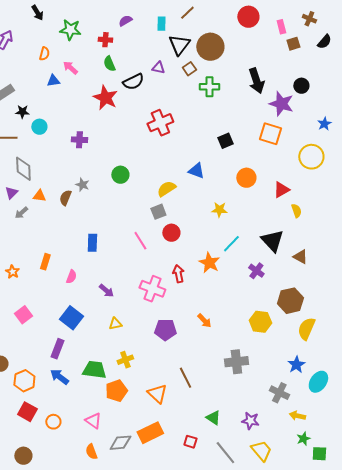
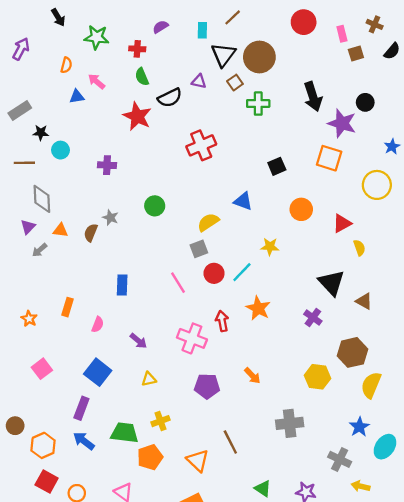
cyan line: (231, 244) -> (242, 272), moved

